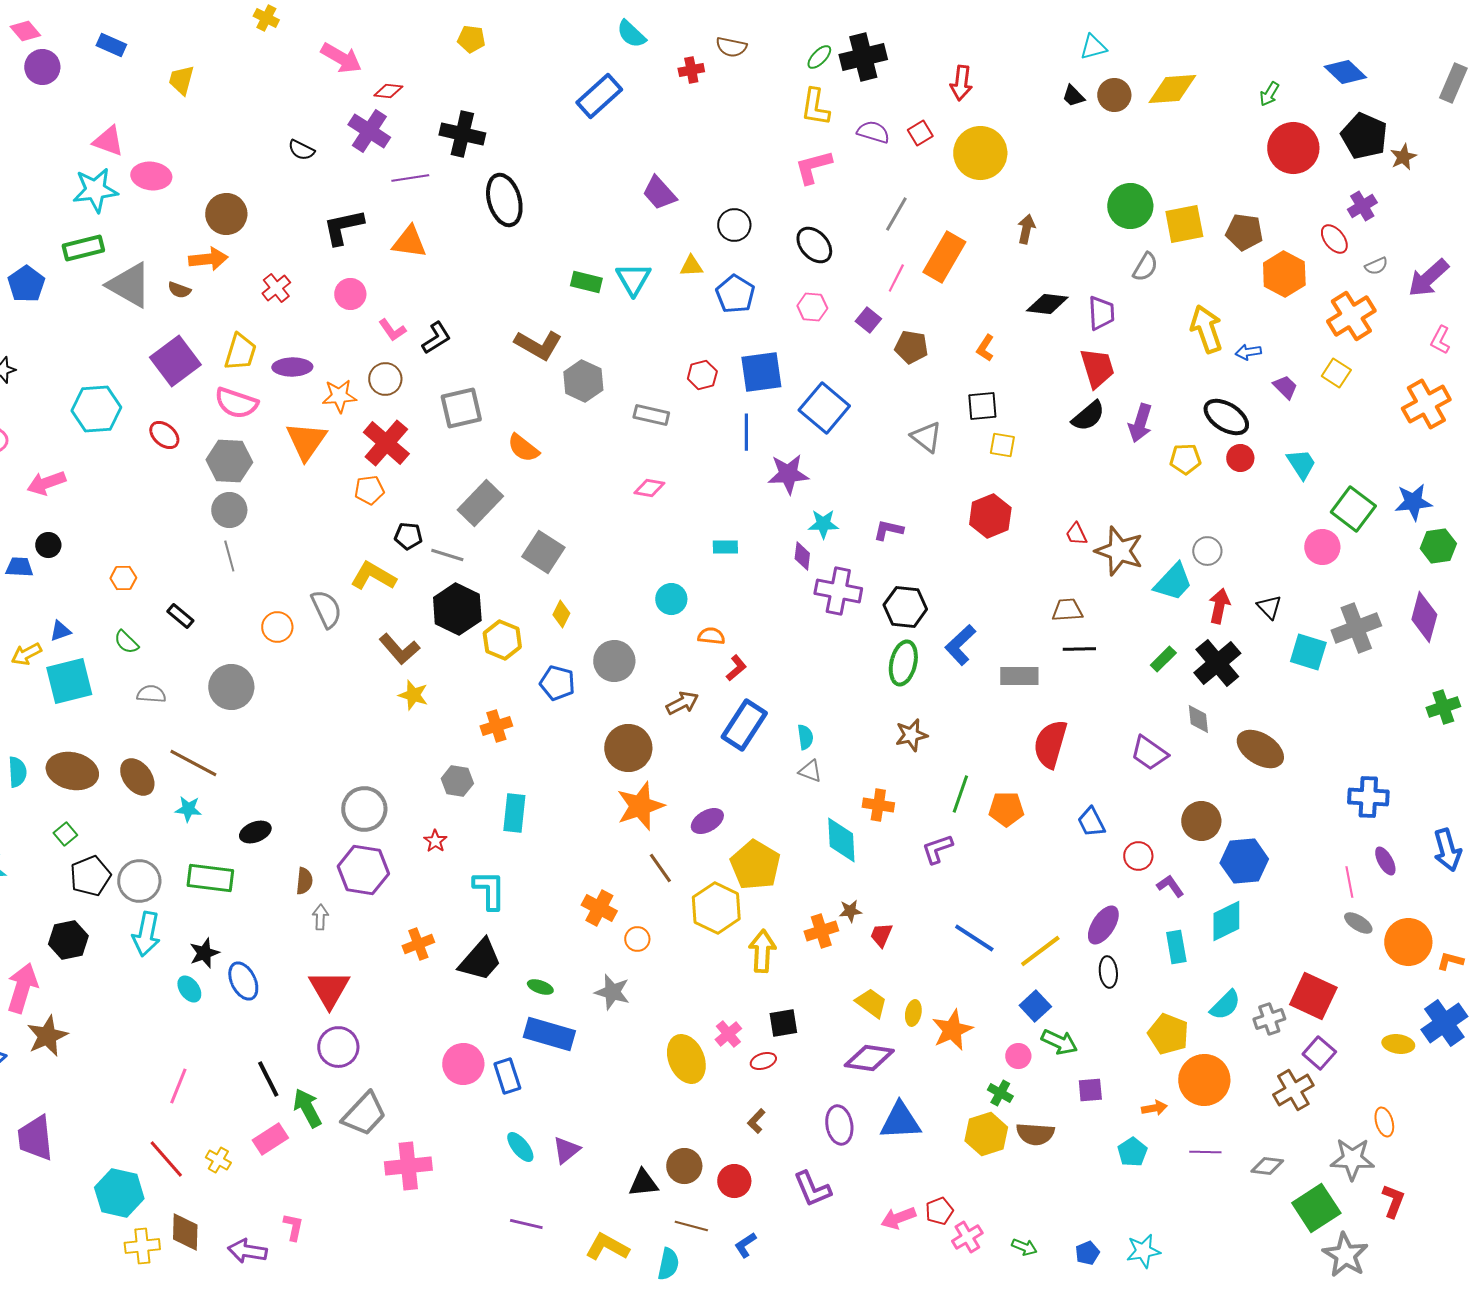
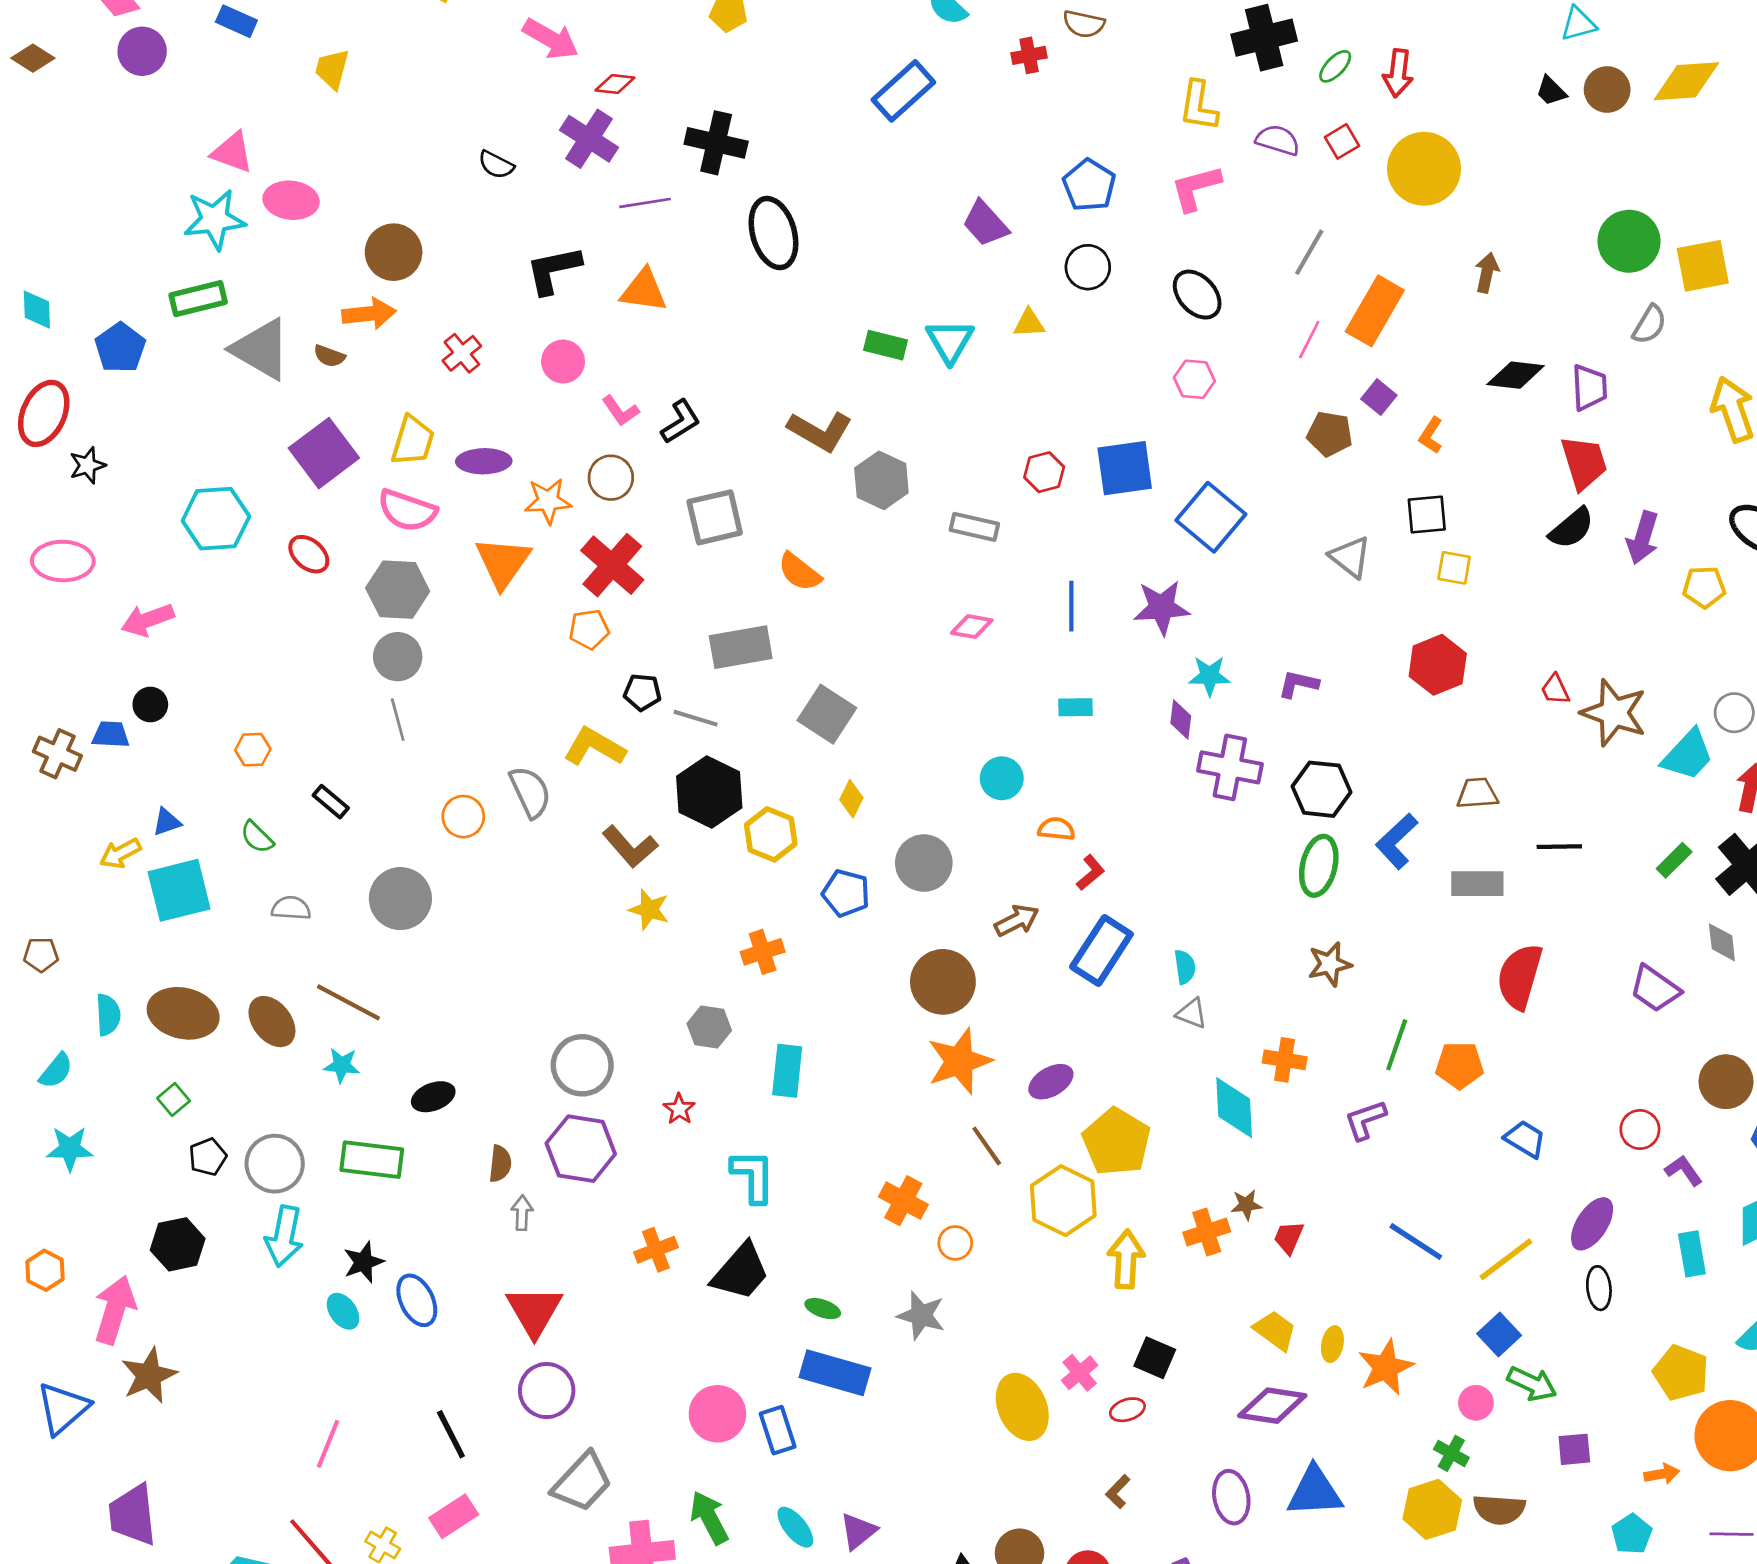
green ellipse: (819, 57) -> (1335, 66), moved
blue pentagon: (735, 294) -> (1089, 185), moved
purple square: (868, 320) -> (1379, 397), moved
blue line: (746, 432) -> (1071, 606), moved
gray rectangle: (480, 503) -> (741, 647), turned 36
brown trapezoid: (1067, 610) -> (1477, 793), moved
blue trapezoid: (1091, 822) -> (1525, 1139), moved, turned 148
black pentagon: (90, 876) -> (208, 1157), size x0.7
black square: (783, 1023) -> (1155, 1358), turned 32
green arrow: (307, 1108) -> (709, 1518), moved

